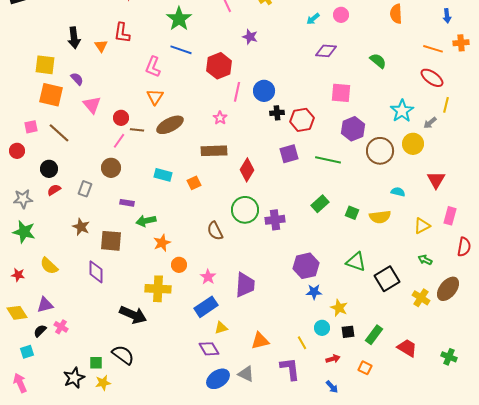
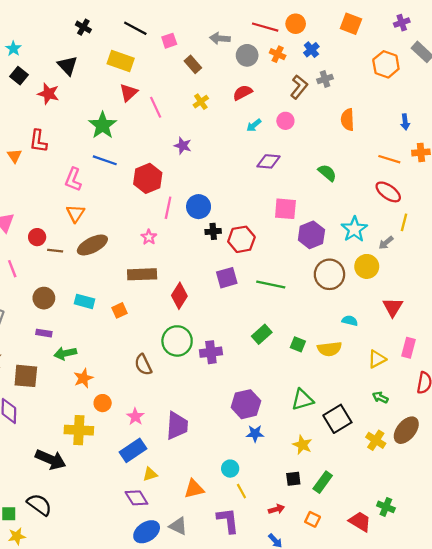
purple hexagon: (353, 129) -> (311, 235), moved
pink line: (119, 141) -> (12, 269), moved, turned -56
brown circle: (111, 168) -> (44, 298), moved
green triangle: (356, 262) -> (302, 400), turned -35
yellow star: (339, 308) -> (302, 445), moved
cyan circle: (322, 328) -> (230, 469), moved
red trapezoid: (407, 348) -> (360, 522), moved
green cross: (449, 357) -> (386, 507), moved

